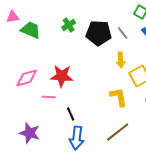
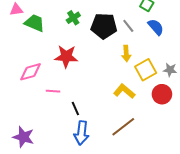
red star: (62, 76) -> (66, 57), moved
yellow L-shape: (119, 97) -> (124, 91), turned -40
purple star: (30, 133) -> (23, 137), moved

